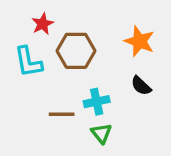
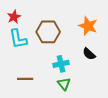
red star: (43, 24) -> (14, 17), moved
brown line: (62, 114) -> (25, 79), moved

